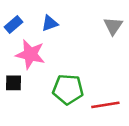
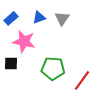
gray triangle: (113, 26) -> (62, 18), moved
red line: (105, 105) -> (82, 80), turned -45

